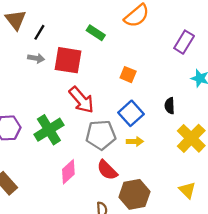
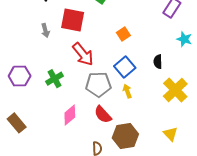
gray arrow: (36, 58) -> (45, 30), moved, turned 64
orange square: (128, 75) -> (123, 34), turned 32
green cross: (49, 130) -> (54, 79), size x0.7
yellow arrow: (135, 141) -> (127, 91), turned -112

